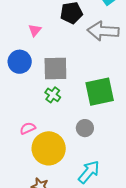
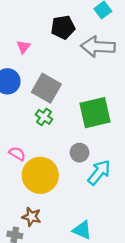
gray square: (55, 68) -> (46, 88), turned 32
pink semicircle: (28, 128) -> (17, 154), turned 56
cyan arrow: (89, 172) -> (99, 172), moved

